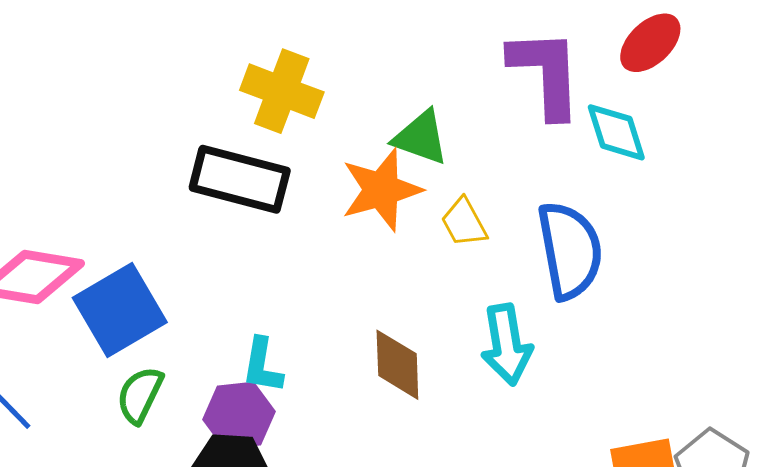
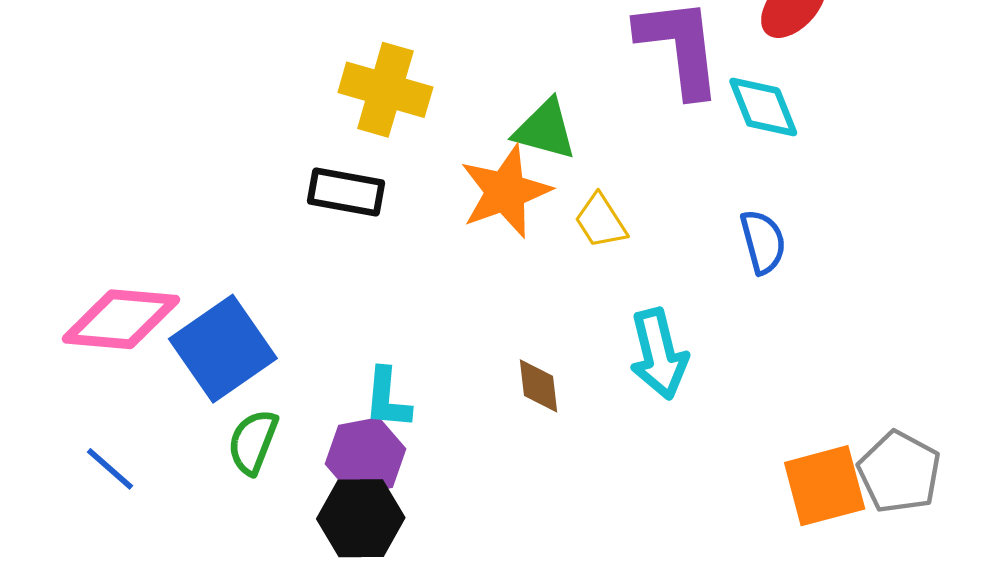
black rectangle: (240, 179) -> (346, 192), size x0.7
blue semicircle: (570, 250) -> (763, 242), moved, size x0.6
brown diamond: (397, 365) -> (538, 386), size x0.7

